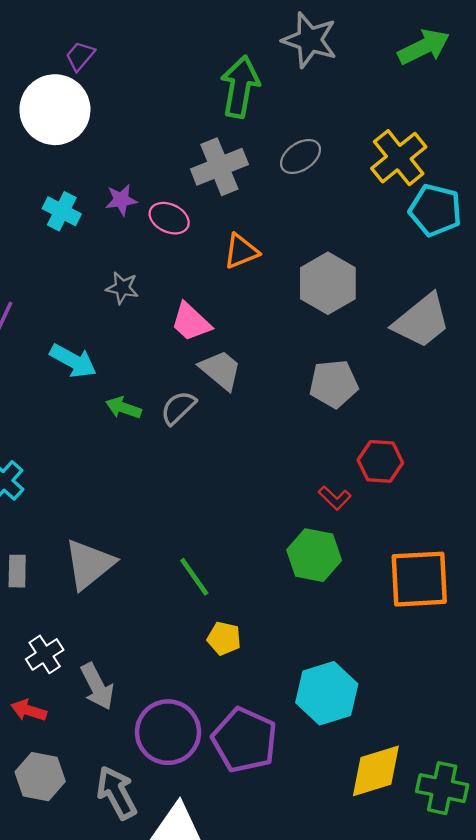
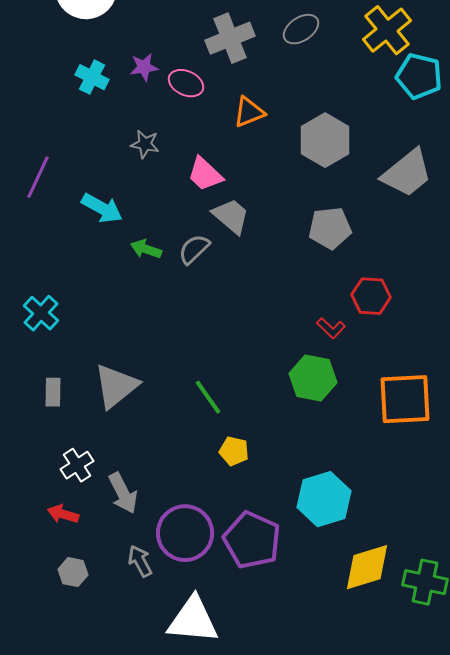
gray hexagon: (40, 777) -> (73, 572), size x0.7
gray arrow: (117, 793) -> (140, 561), moved, size x0.7

